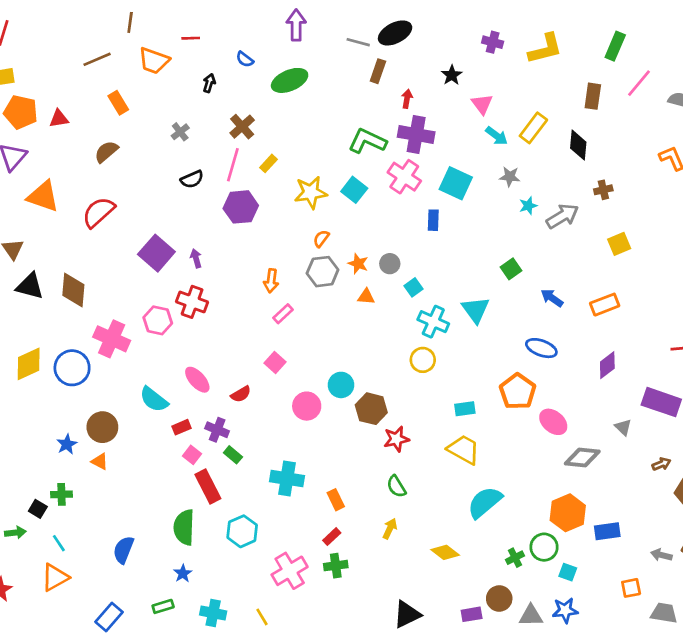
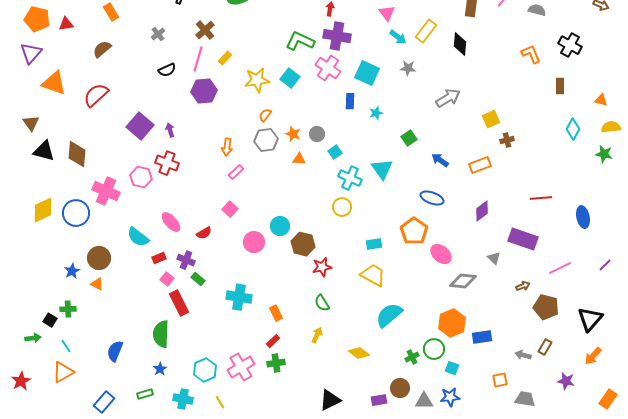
brown cross: (603, 190) -> (507, 140), moved
cyan star: (528, 206) -> (376, 113), moved
cyan hexagon: (242, 531) -> (205, 370), moved

